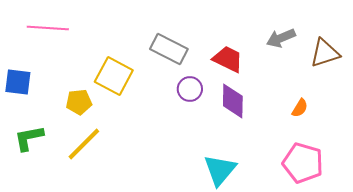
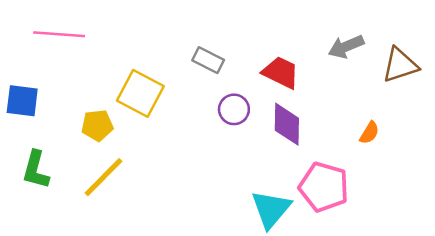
gray rectangle: (169, 49) -> (208, 60), size x0.7
green L-shape: (29, 138) -> (36, 170), turned -64
pink pentagon: (303, 163) -> (324, 187), moved

